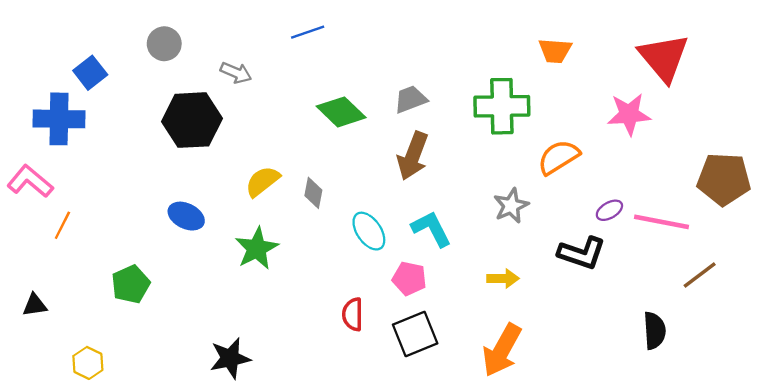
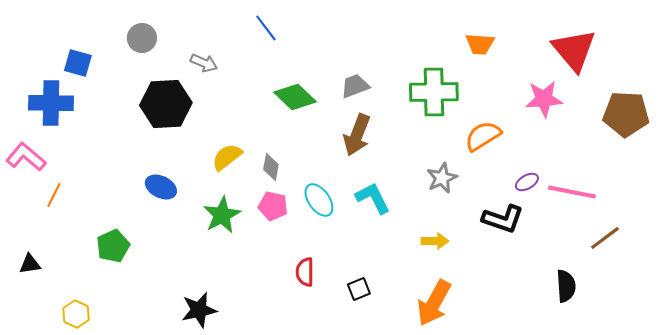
blue line: (308, 32) -> (266, 28), turned 72
blue square: (90, 73) -> (78, 63), turned -36
brown pentagon: (724, 179) -> (626, 114), moved
pink pentagon: (409, 278) -> (273, 206), moved
black square: (415, 334) -> (359, 289), size x0.6

